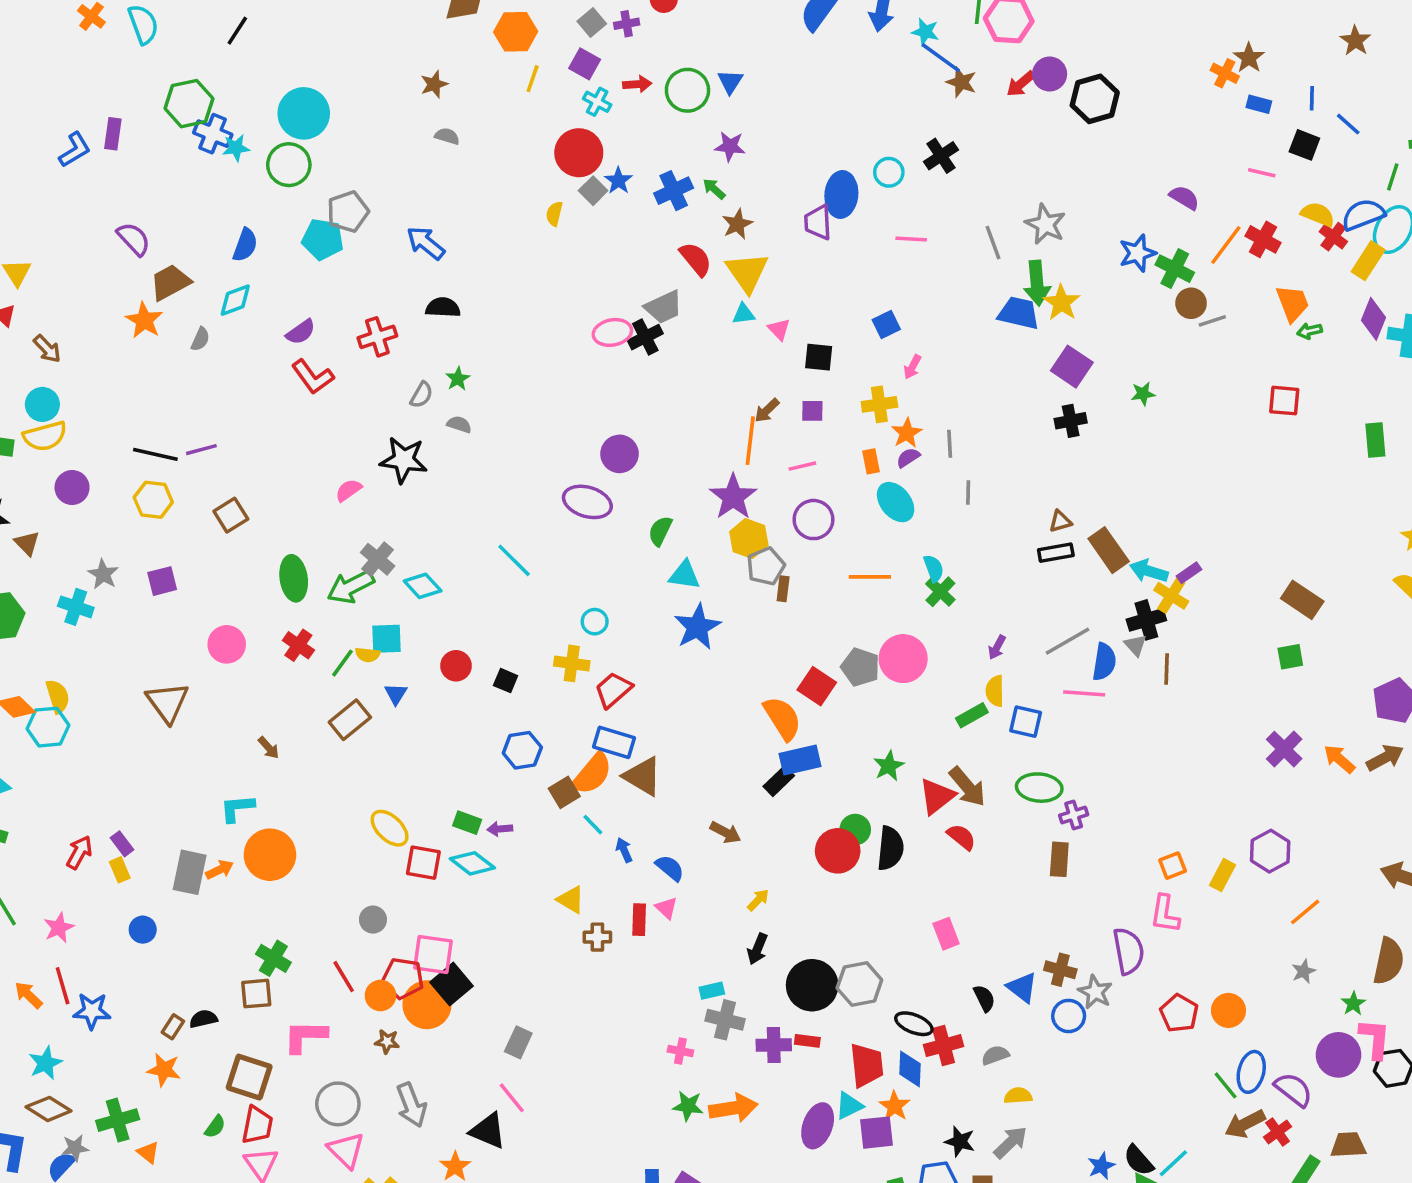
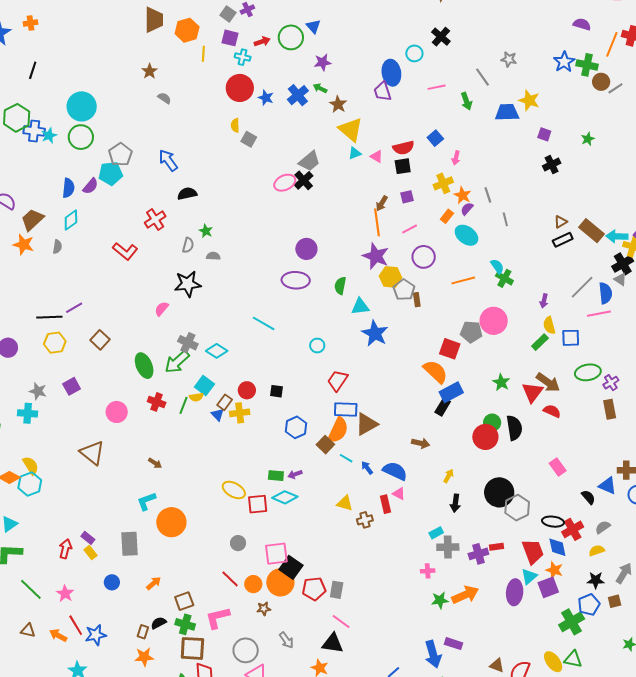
gray semicircle: (447, 136) -> (164, 98), turned 32
gray square: (593, 191) -> (249, 139), moved
gray star: (1045, 224) -> (509, 59), size x0.7
blue arrow: (426, 243) -> (168, 160), turned 30
red semicircle: (696, 259) -> (404, 148), moved, turned 130
green arrow: (1037, 283) -> (466, 101), moved, size x0.7
purple semicircle: (301, 332) -> (90, 186), moved
purple square: (1072, 367) -> (544, 134), size x0.6
orange rectangle: (871, 461) -> (447, 216), turned 64
cyan square: (387, 639) -> (204, 385), turned -36
yellow cross: (572, 663) -> (240, 413), moved
brown rectangle: (350, 720) -> (225, 402), moved, size x0.7
brown triangle: (643, 776) -> (366, 424), turned -45
blue semicircle: (670, 868) -> (395, 471), size x1.4
orange arrow: (220, 870) -> (154, 583), moved
green cross: (273, 958) -> (185, 624), moved
red pentagon: (403, 978) -> (314, 589), moved
black circle: (812, 985) -> (499, 492), moved
yellow semicircle: (1018, 1096) -> (597, 551), moved
gray arrow: (411, 1105) -> (286, 640), size x0.7

